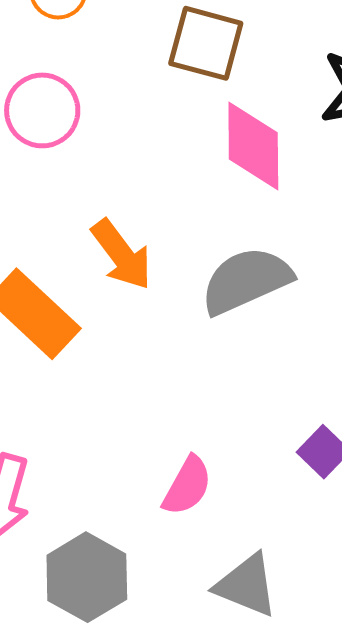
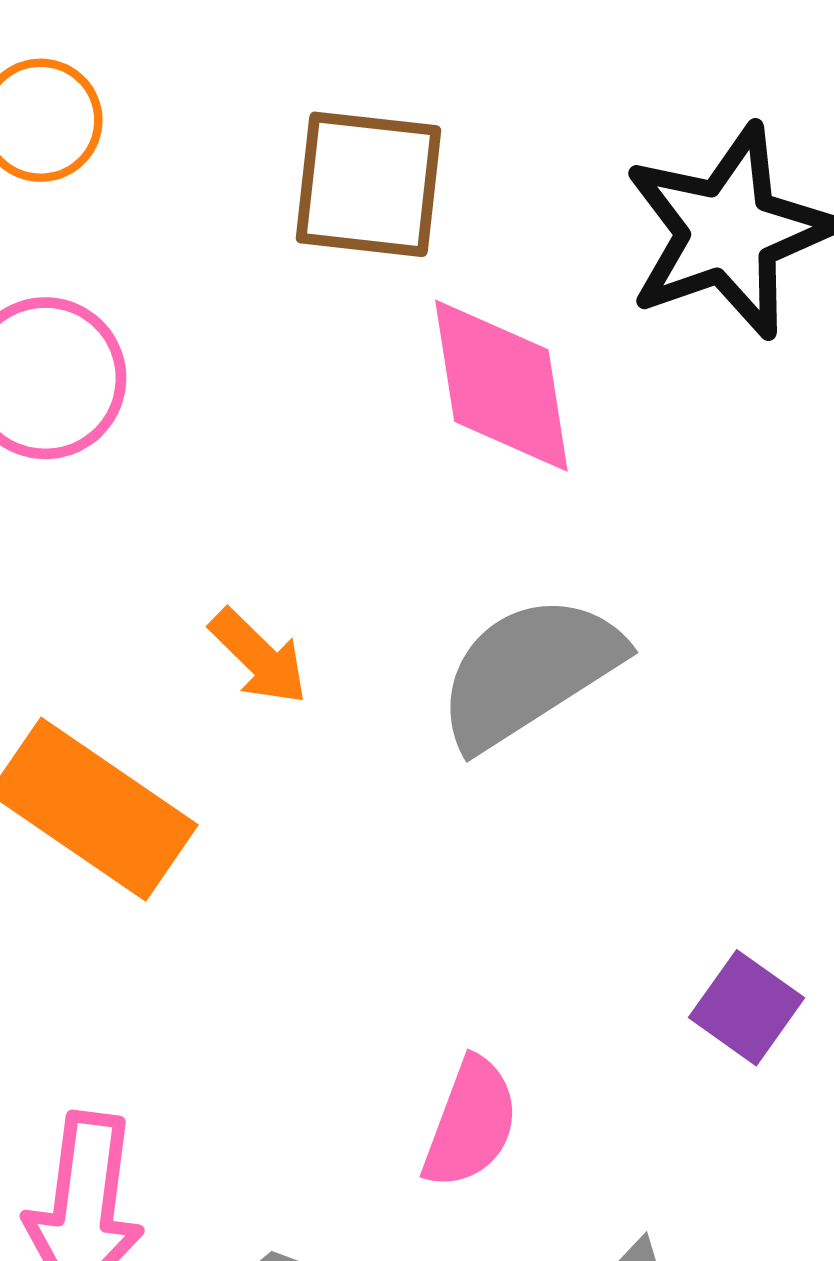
orange arrow: (122, 255) -> (259, 657), size x0.7

